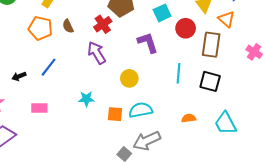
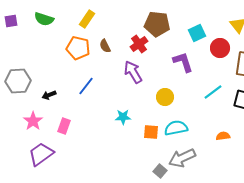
cyan line: (178, 73) -> (213, 92), turned 48
black arrow: (19, 76) -> (49, 95), moved
pink rectangle: (39, 108) -> (64, 126), moved, turned -70

